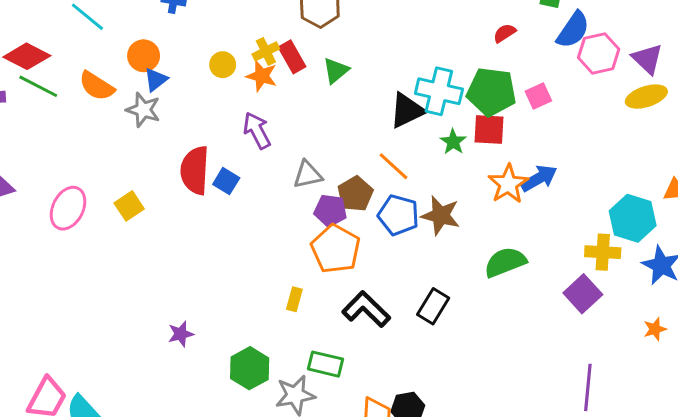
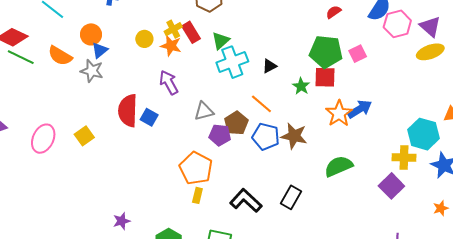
cyan cross: (439, 91) -> (232, 62), moved, turned -32
black triangle: (407, 110) -> (269, 66), size x0.6
orange pentagon: (336, 249) -> (196, 168), moved

